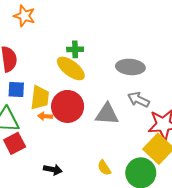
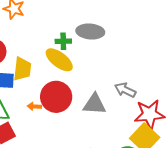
gray ellipse: (130, 67) -> (90, 32), moved
yellow trapezoid: (40, 98) -> (22, 69), moved

